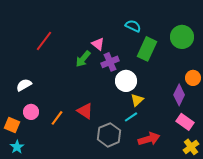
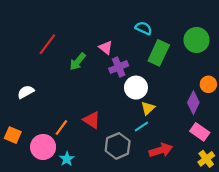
green arrow: (83, 59) -> (78, 62), moved
pink circle: (31, 112) -> (43, 147), moved, size x1.5
cyan star: (17, 147) -> (67, 159), moved

